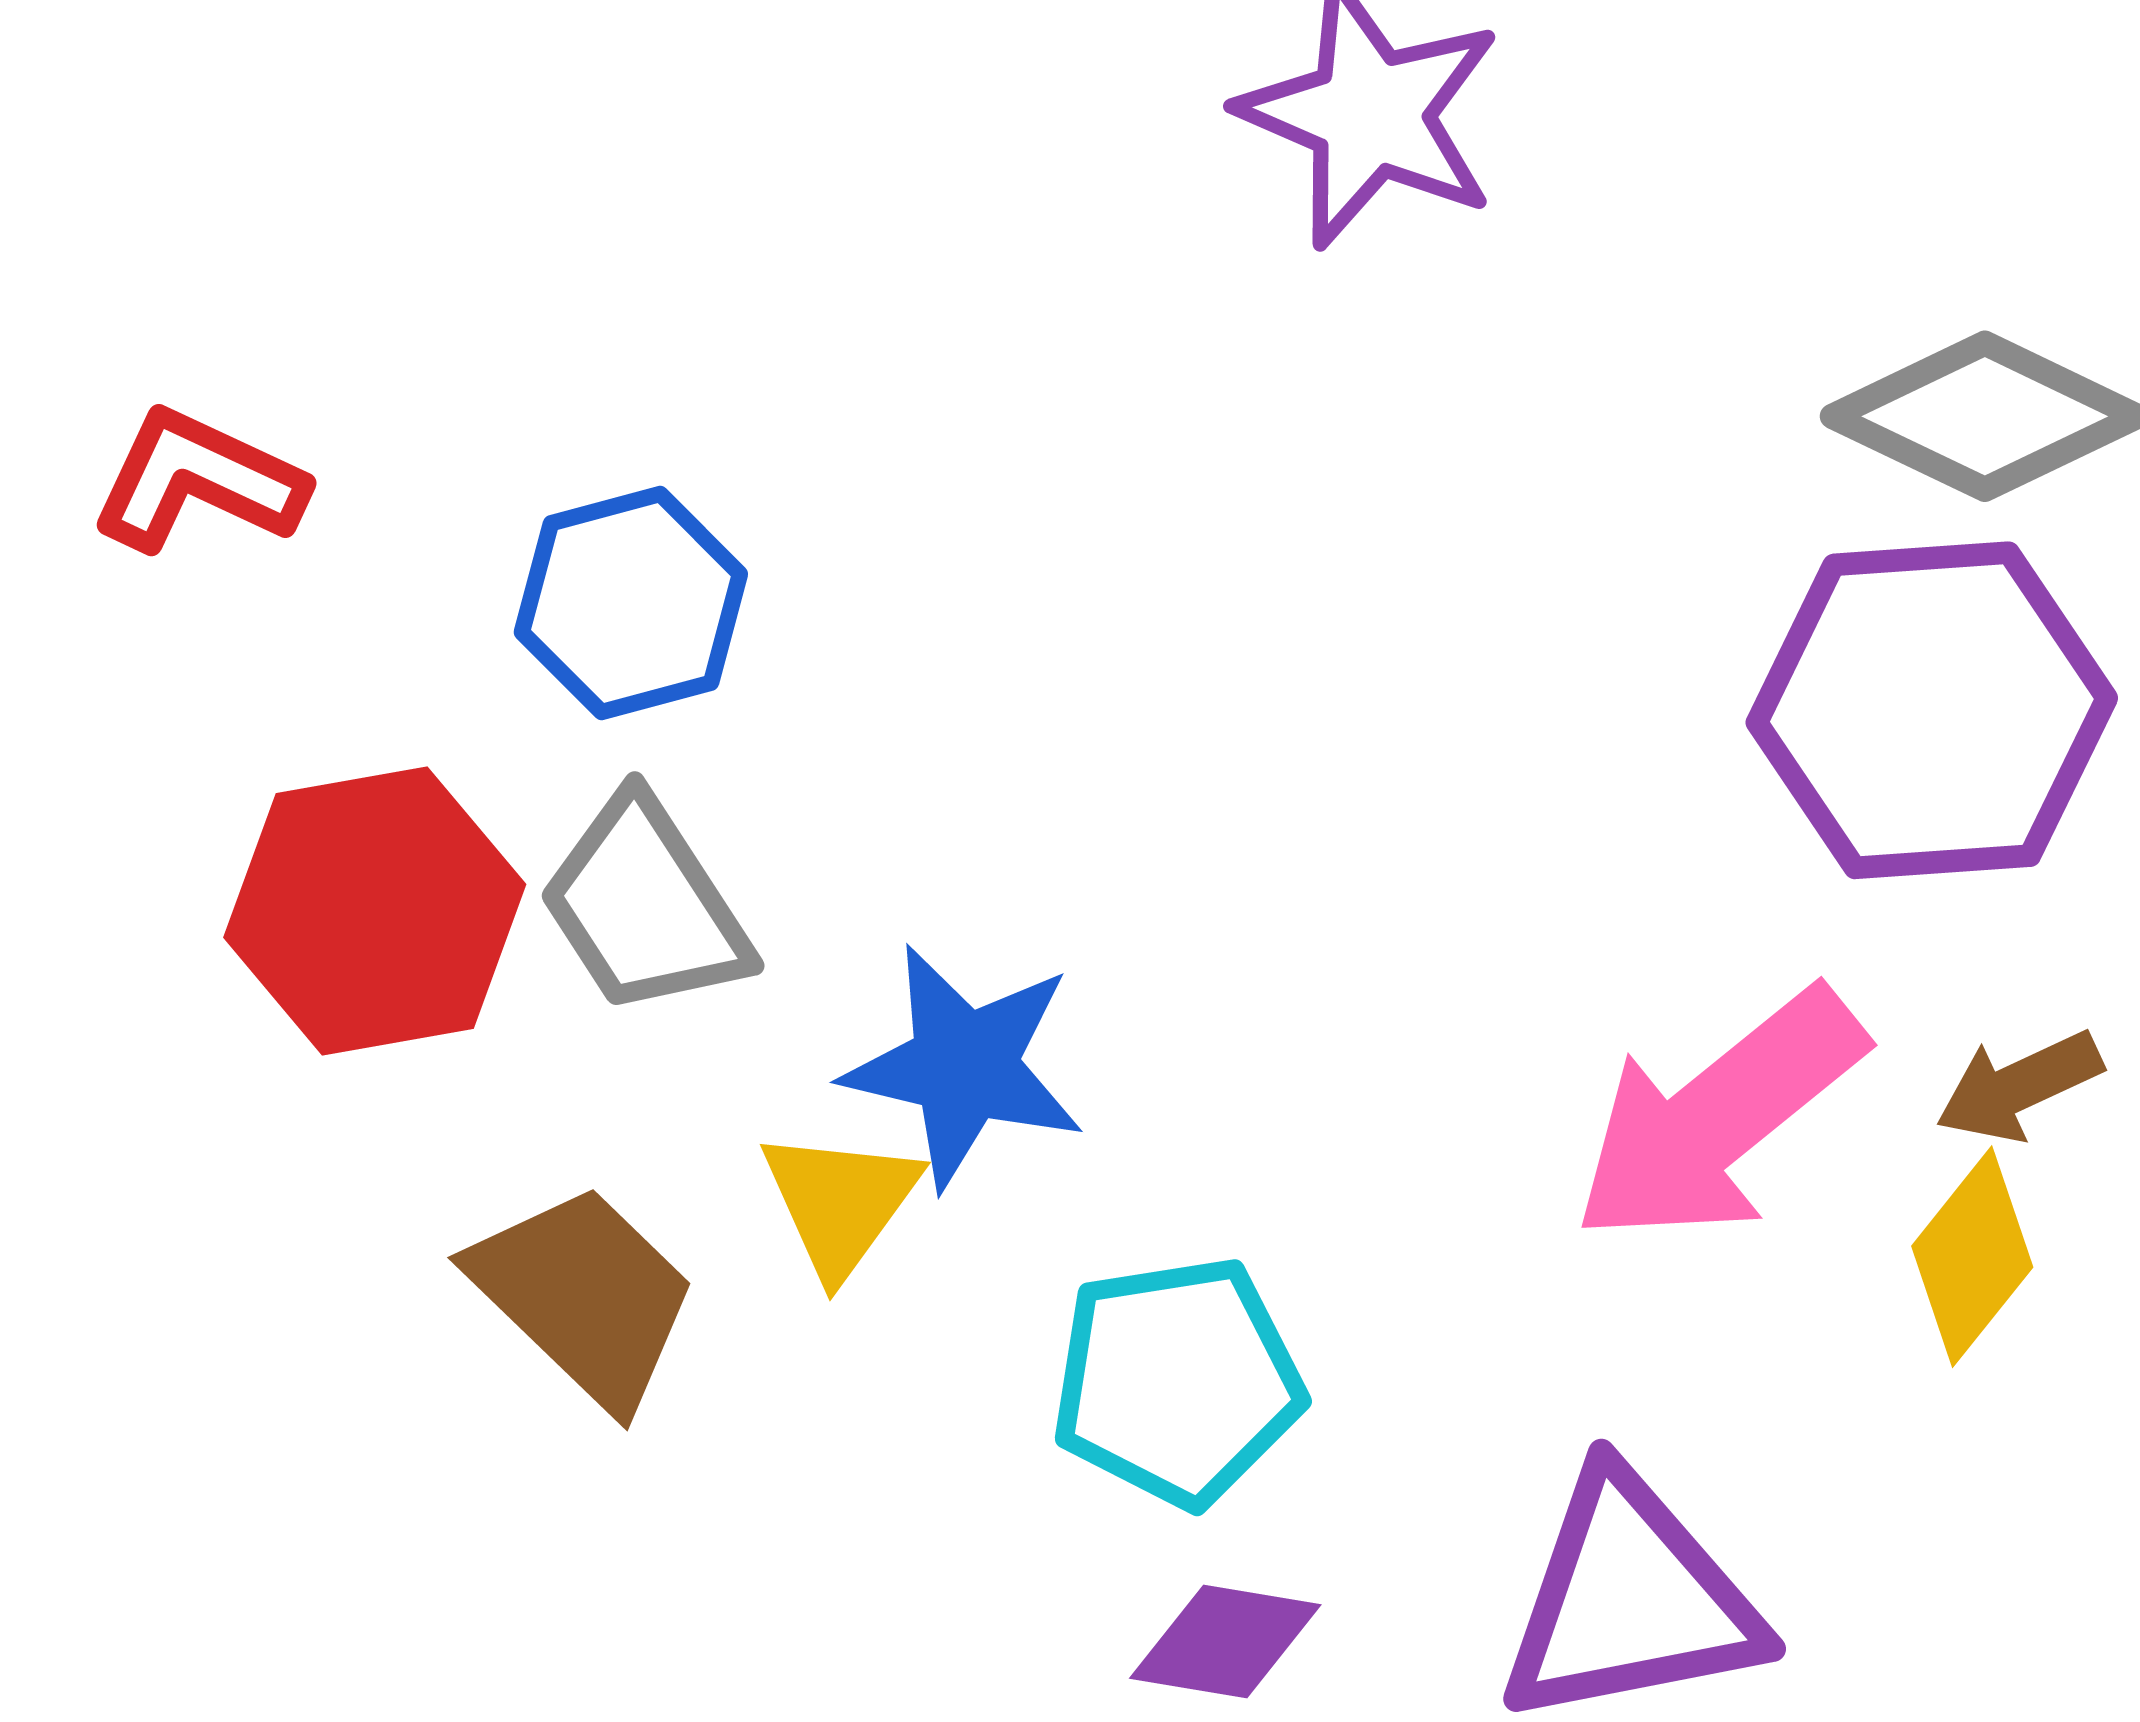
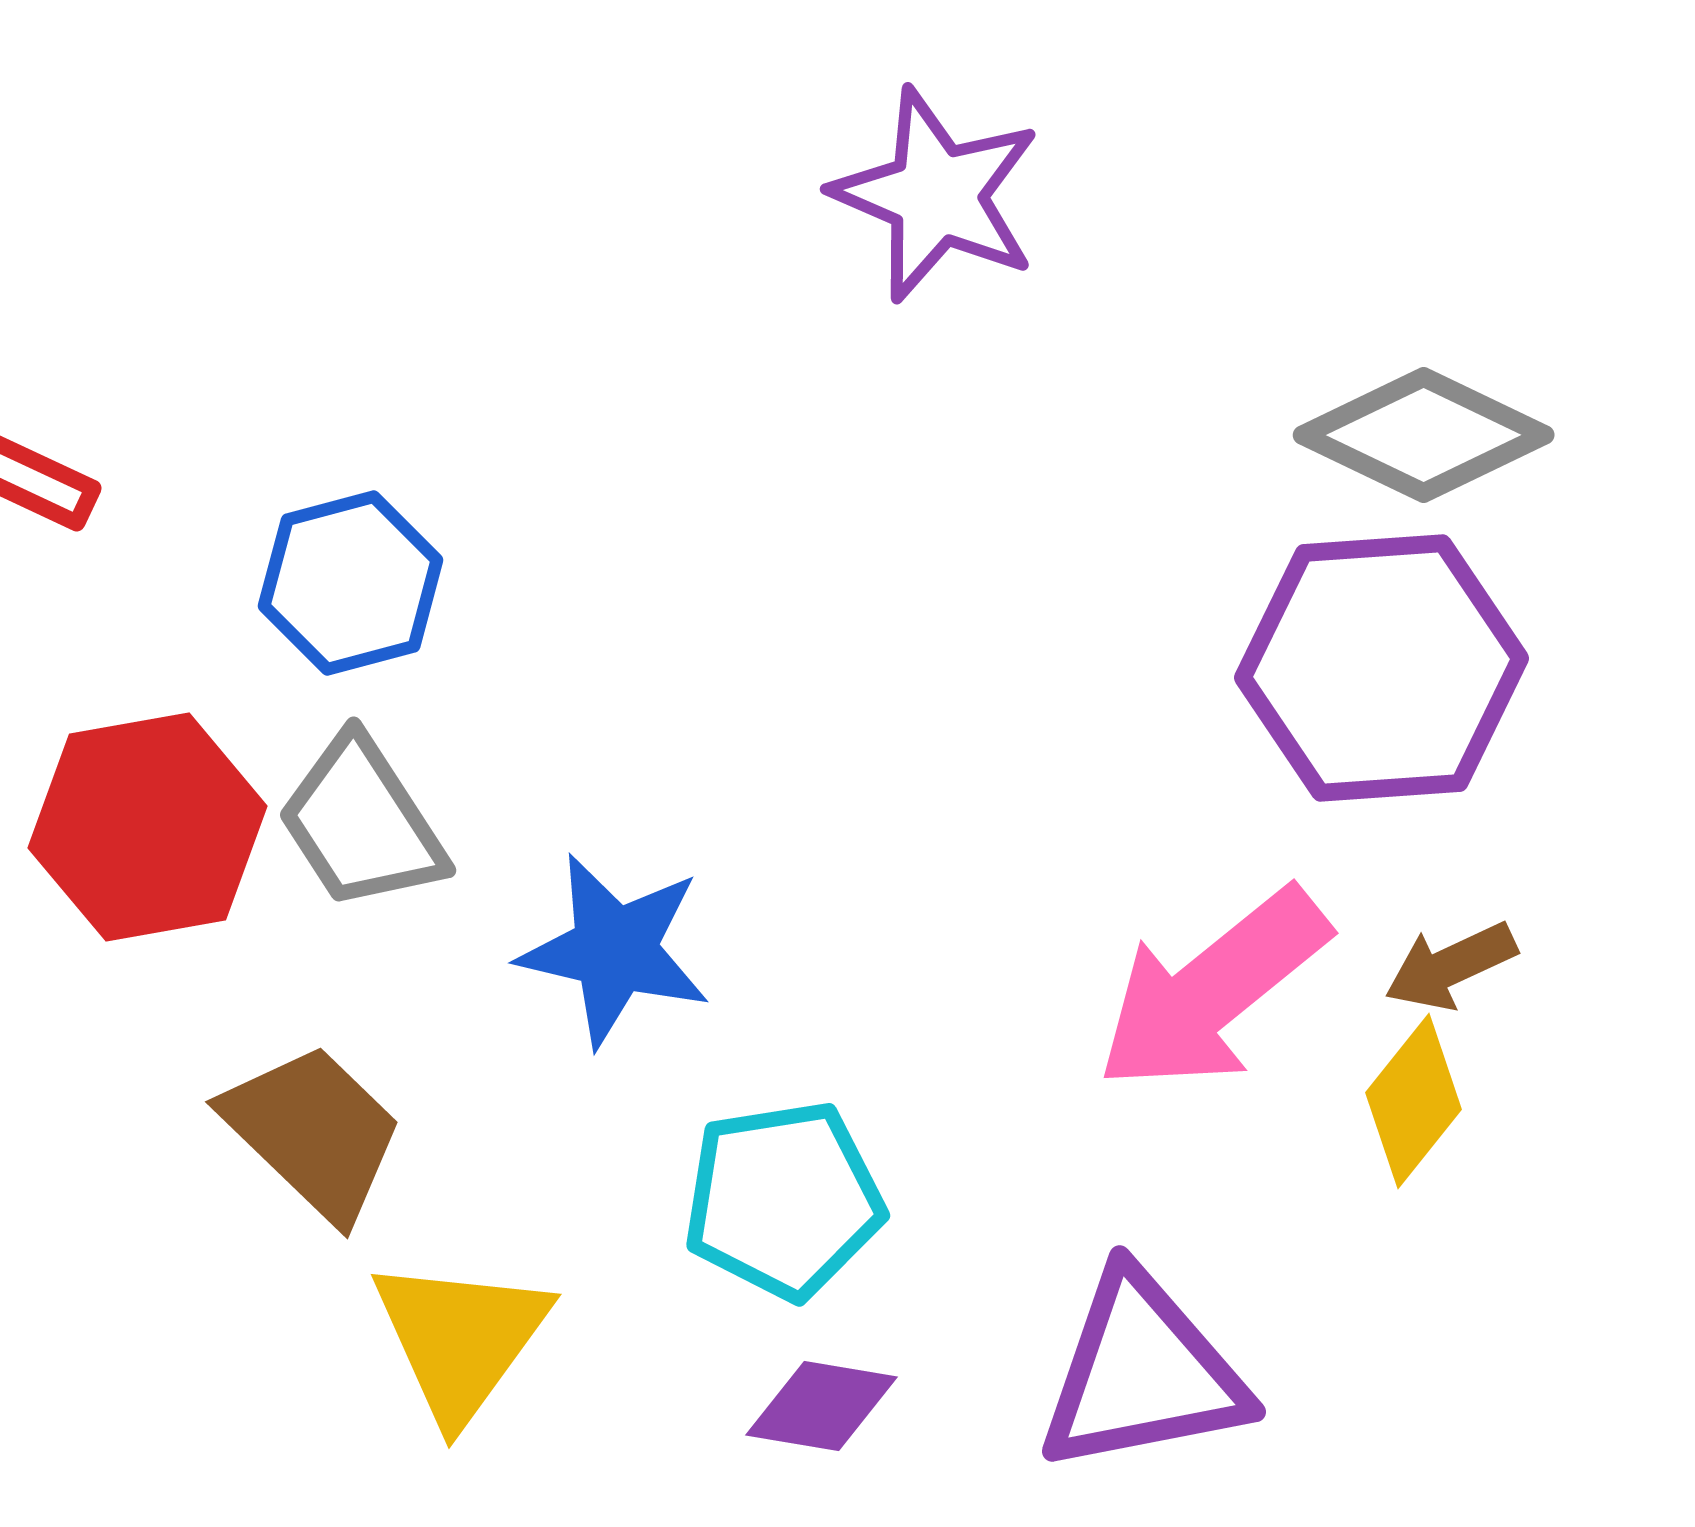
yellow triangle: (840, 1202) -> (461, 1339), moved, size x1.4

